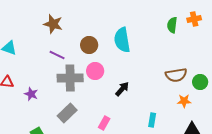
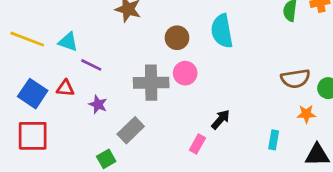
purple line: (57, 55) -> (91, 65), moved
black arrow: (122, 89) -> (221, 119), moved
gray rectangle: (67, 113) -> (131, 130), moved
cyan rectangle: (152, 120) -> (274, 140), moved

